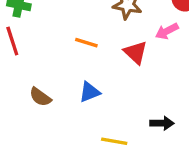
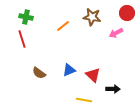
orange line: (86, 43) -> (63, 26), moved, turned -56
red triangle: (136, 53) -> (93, 75), moved

